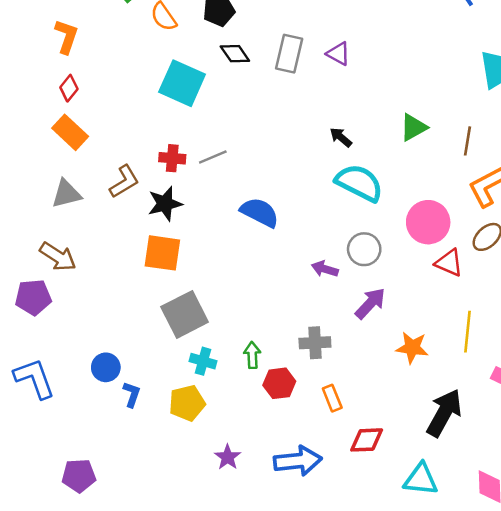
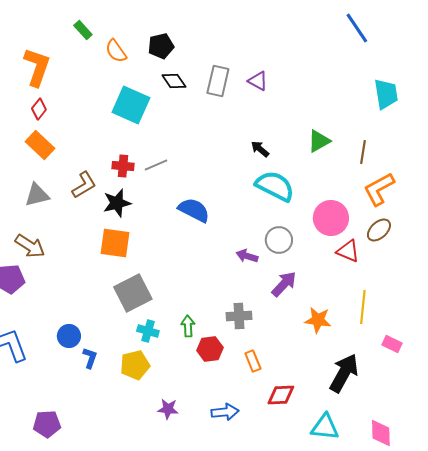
orange L-shape: (66, 36) -> (37, 67), size x1.4
purple star: (228, 457) -> (168, 409), turned -30
blue arrow: (298, 461) -> (225, 412), size x0.7

